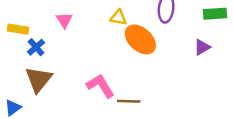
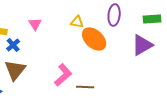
purple triangle: (202, 47) -> (142, 45), size x1.6
pink L-shape: (100, 86) -> (63, 75), turned 80

